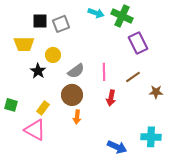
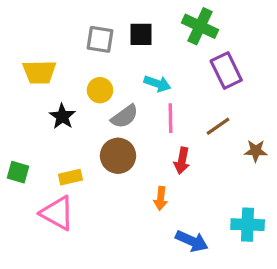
cyan arrow: (96, 13) -> (157, 84), moved
black square: (40, 21) -> (141, 34), moved
gray square: (61, 24) -> (100, 39), turned 30
yellow circle: (53, 55) -> (100, 90), moved
yellow rectangle: (43, 108) -> (70, 177), turned 40
orange arrow: (77, 117) -> (161, 198), moved

